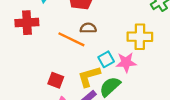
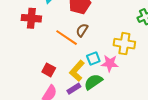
brown semicircle: (88, 28) -> (82, 30), turned -64
yellow L-shape: (89, 76) -> (77, 71), turned -40

